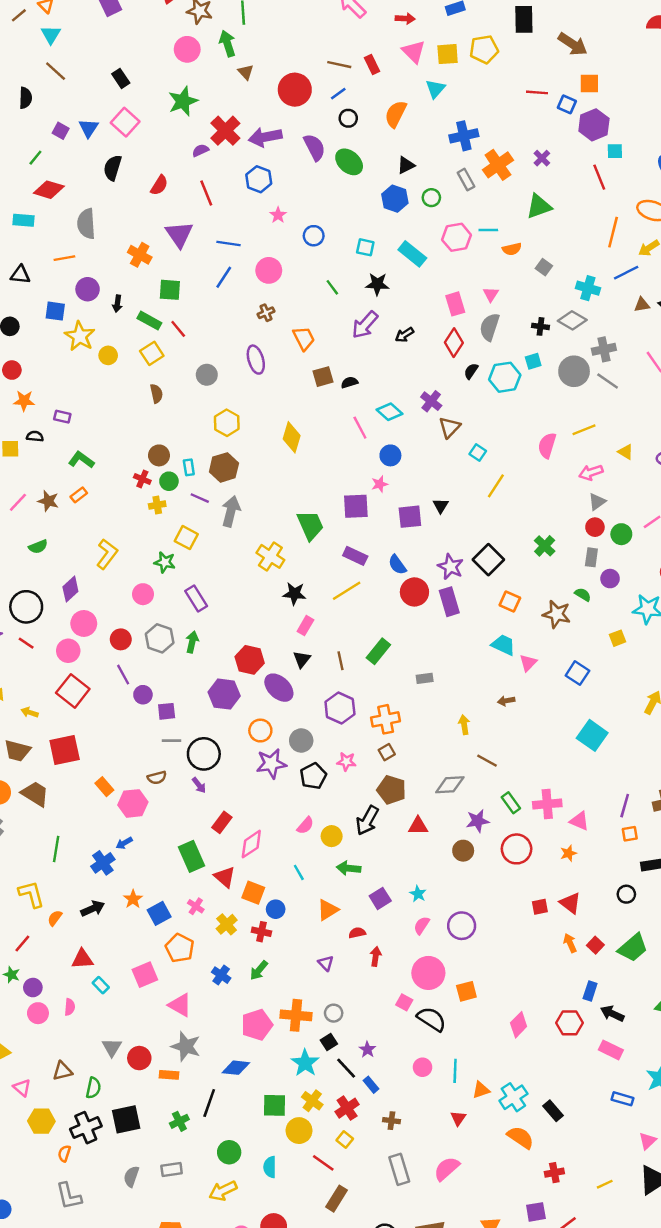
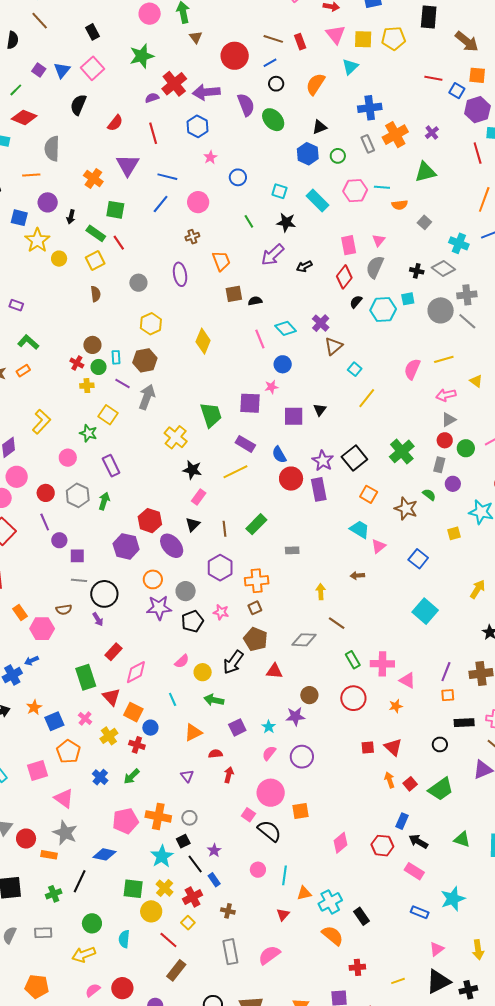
green cross: (545, 546) -> (402, 451), size x1.4
purple star: (478, 821) -> (295, 716), moved

